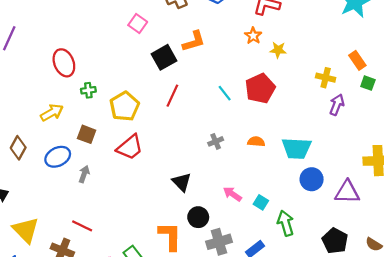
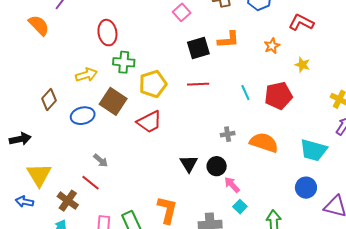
orange star: (253, 36) -> (272, 46), moved
green cross: (88, 90) -> (124, 62), size x1.5
red line: (172, 96) -> (198, 84), turned 50
brown square: (87, 134) -> (113, 101), size x1.5
orange semicircle: (256, 142) -> (264, 142), size x1.8
cyan trapezoid: (297, 148) -> (313, 150), moved
gray arrow: (84, 174) -> (101, 160), moved, turned 98
cyan square: (261, 202) -> (240, 207), moved
black circle: (198, 217) -> (217, 166), moved

